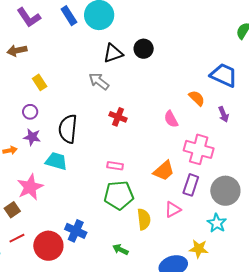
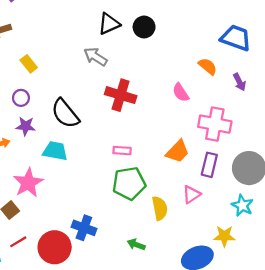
black circle: (144, 49) -> (144, 27), moved
red cross: (118, 117) -> (121, 95), size x1.5
black semicircle: (68, 129) -> (65, 114), turned -40

